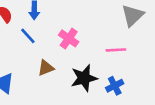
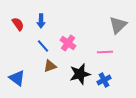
blue line: (28, 36) -> (43, 46), moved

